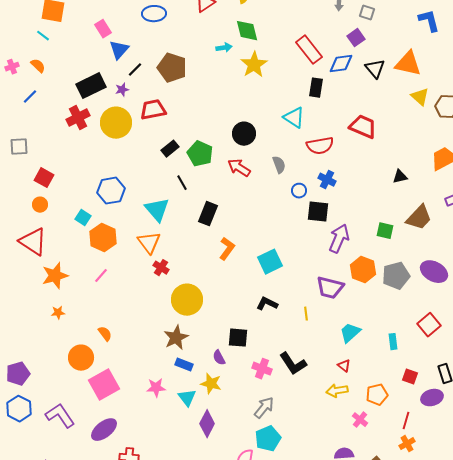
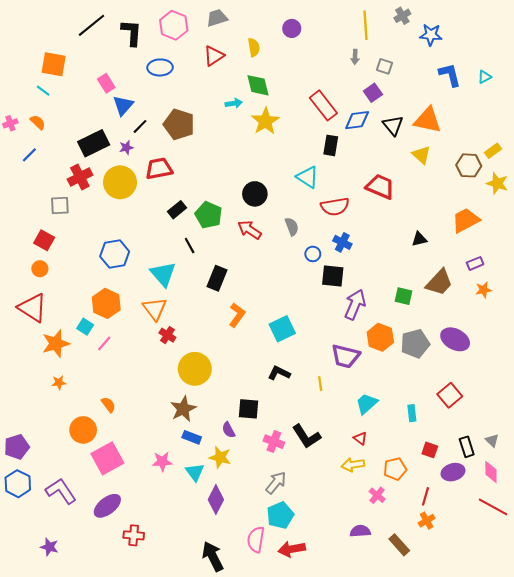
yellow triangle: (420, 97) -> (421, 155), moved
gray square: (19, 147) -> (60, 205), moved
cyan square: (83, 218) -> (85, 327), moved

